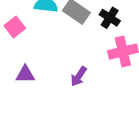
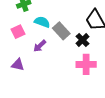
purple arrow: (79, 76) -> (40, 46), moved

